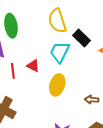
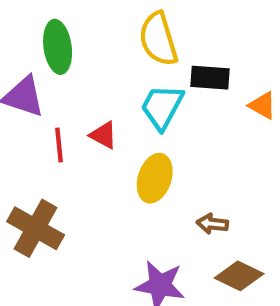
black rectangle: (81, 38) -> (210, 78), turned -42
brown arrow: (92, 100) -> (212, 224), moved

